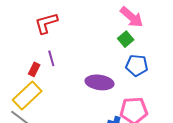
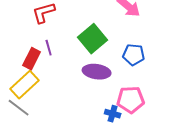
green square: (126, 39) -> (93, 39), moved, size x1.8
red rectangle: (34, 69) -> (32, 59), size x1.5

